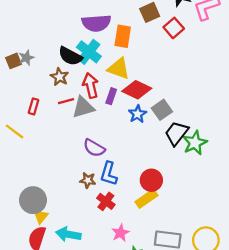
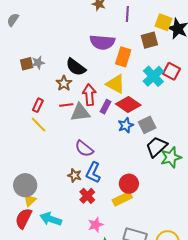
red square: (174, 28) -> (171, 71), moved, turned -30
cyan cross: (89, 52) -> (153, 76), moved
yellow line: (15, 132) -> (39, 125), moved

